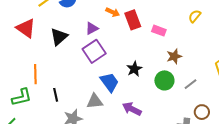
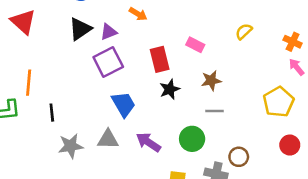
red rectangle: (133, 20) -> (160, 59), moved
black triangle: (59, 37) -> (80, 29), moved
black star: (134, 69) -> (170, 89), moved
green circle: (164, 80) -> (192, 139), moved
gray line: (191, 84) -> (215, 111), moved, turned 32
gray triangle: (95, 101) -> (108, 139), moved

